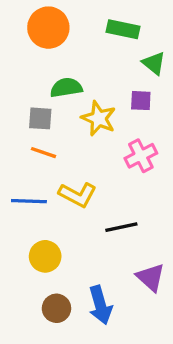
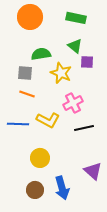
green triangle: (154, 63) -> (75, 46), moved
pink cross: (141, 156) -> (73, 103), moved
black line: (121, 227) -> (84, 128), moved
yellow circle: (45, 256) -> (40, 158), moved

